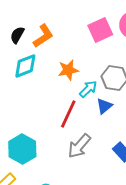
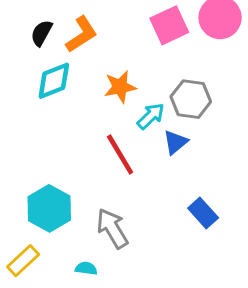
red line: (68, 114) -> (120, 155), turned -56
gray arrow: (79, 146) -> (112, 228), moved, turned 108

